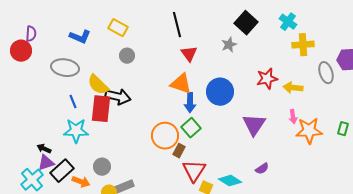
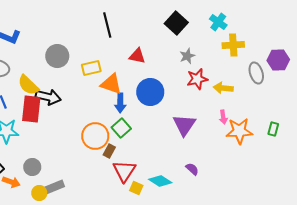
yellow rectangle: (118, 28) -> (91, 68), moved, turned -42
gray star: (229, 45) -> (187, 56), moved
red triangle: (189, 54) -> (137, 56), moved, turned -42
gray circle: (127, 56) -> (57, 56), size x1.5
purple semicircle: (262, 169) -> (192, 169), turned -104

